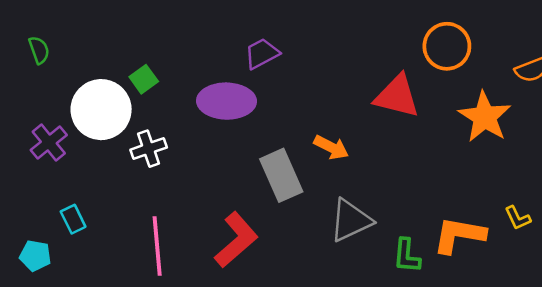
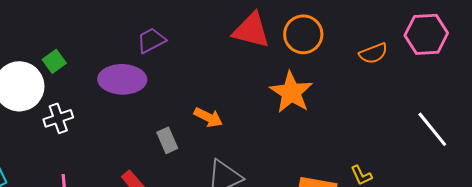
red triangle: (397, 96) -> (251, 30), moved
orange star: (485, 117) -> (291, 92), moved
gray rectangle: (281, 175) -> (167, 140), size x0.6

